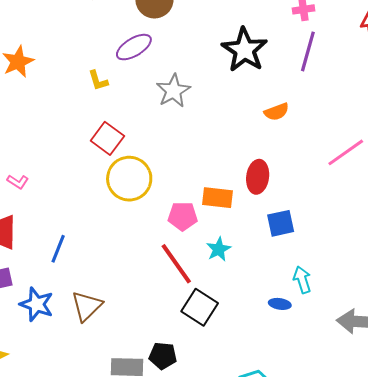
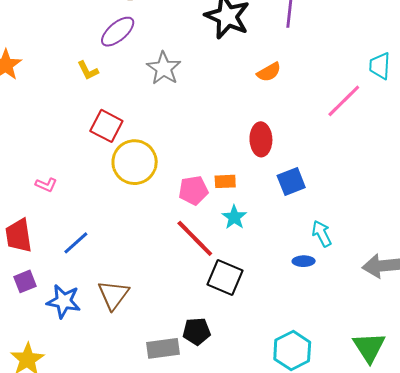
pink L-shape: (18, 182) -> (46, 185), moved
orange rectangle: (217, 198) -> (225, 181), moved, size x0.7
blue line: (58, 249) -> (76, 243), turned 36

